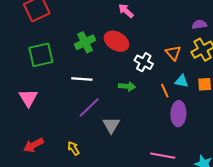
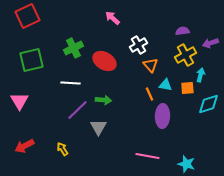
red ellipse: (116, 41) -> (104, 61), moved
orange triangle: (173, 53) -> (150, 65), moved
white cross: (144, 62) -> (138, 45), moved, turned 30
green arrow: (127, 86) -> (103, 100), moved

